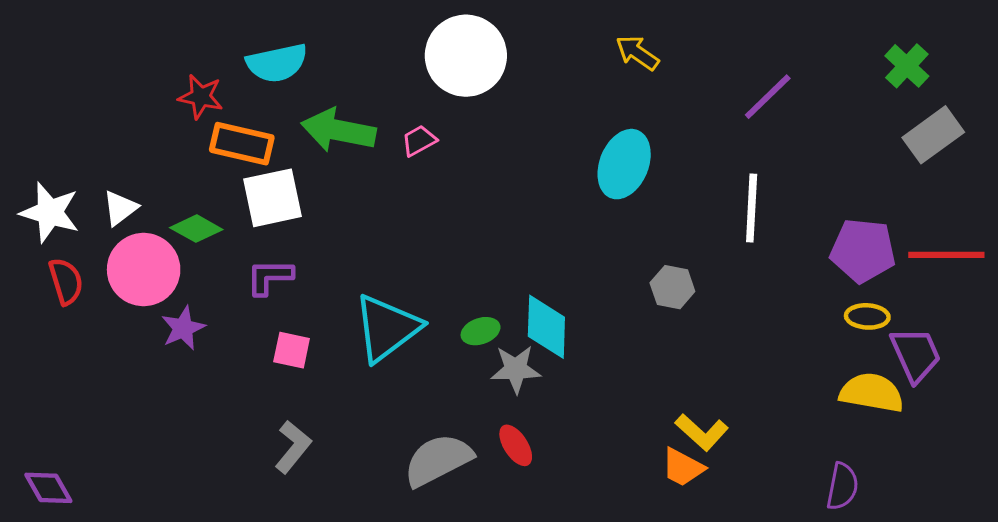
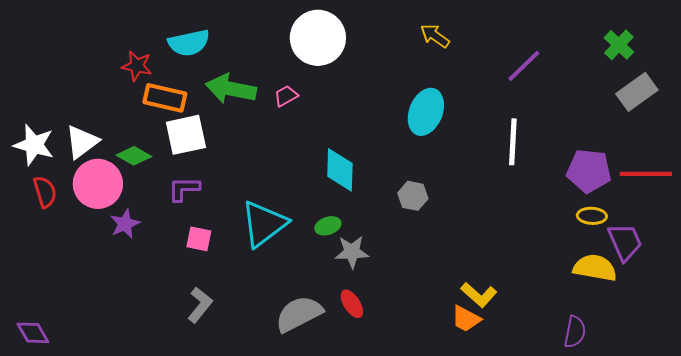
white triangle: (120, 208) -> (82, 142), size x1.4
gray hexagon: (672, 287) -> (413, 196), moved
cyan diamond: (546, 327) -> (340, 170), moved

